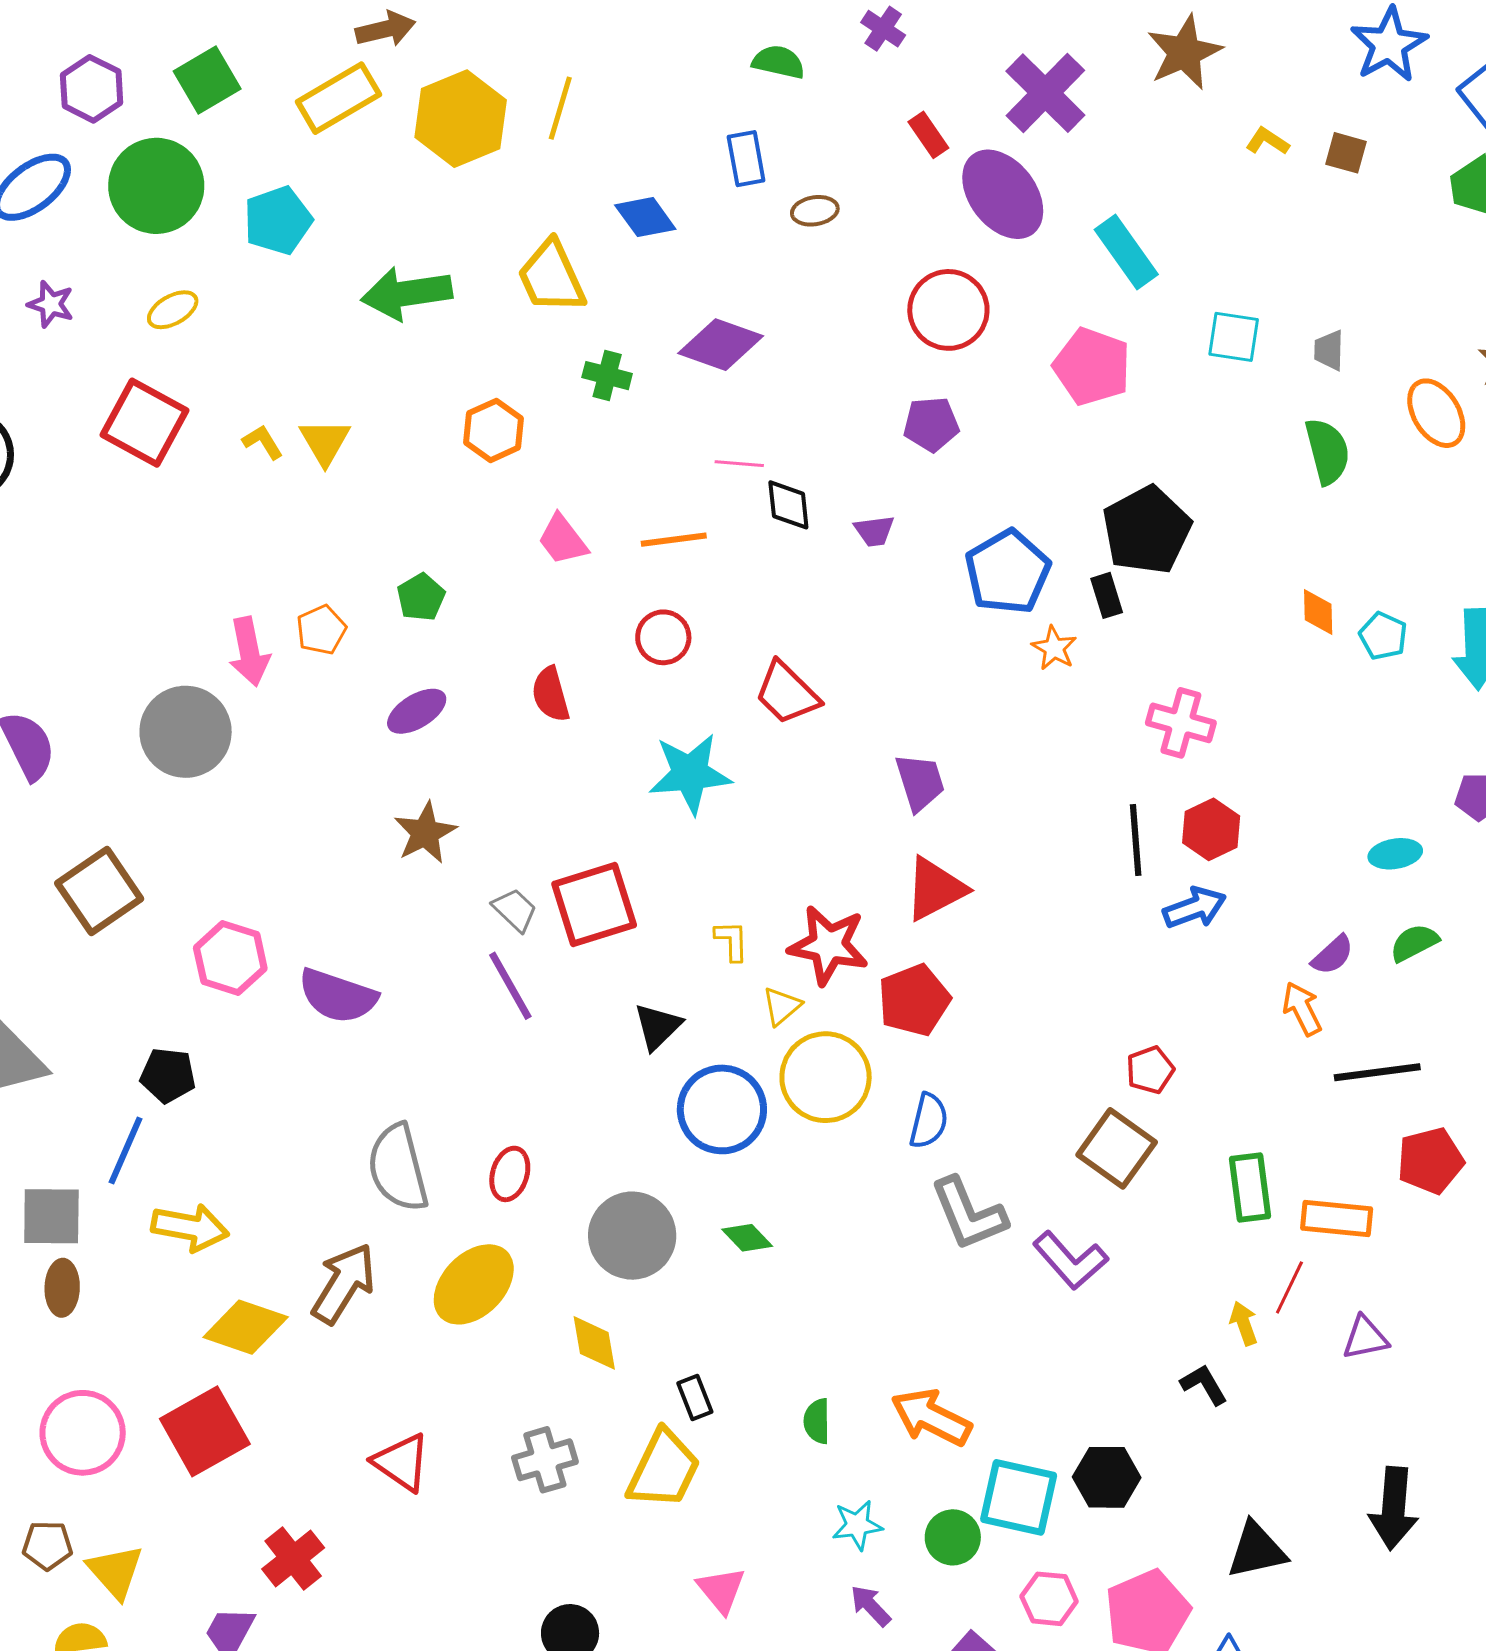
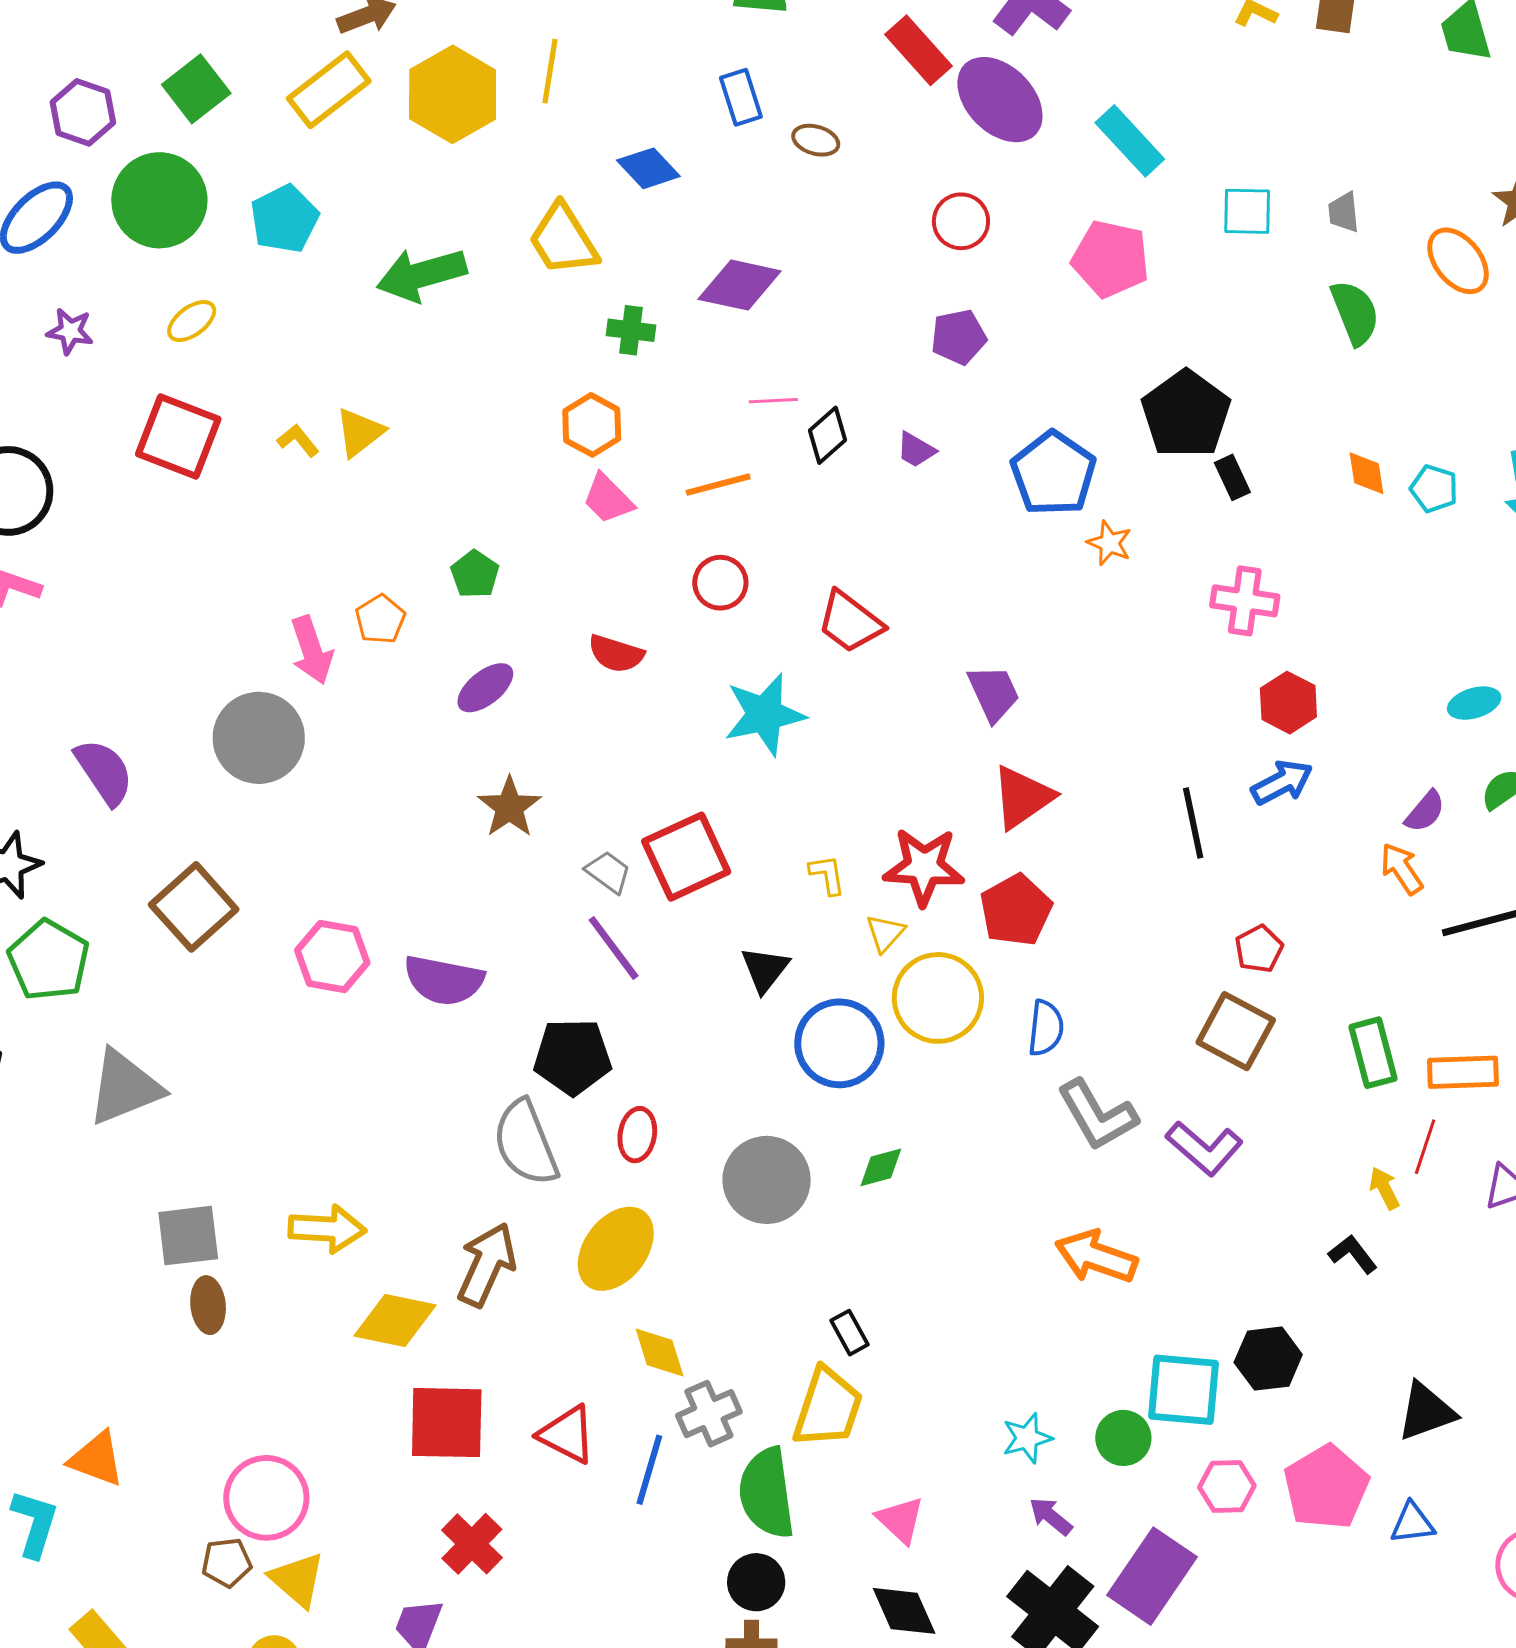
red rectangle: (928, 135) -> (919, 50), size x1.5
brown ellipse: (815, 211) -> (816, 140), turned 33
red circle: (948, 310) -> (961, 221), size x0.7
orange hexagon: (494, 430) -> (592, 425), moved
yellow triangle: (325, 442) -> (360, 432), turned 30
black diamond: (788, 505) -> (827, 435), turned 62
purple trapezoid: (874, 531) -> (916, 450), turned 45
black rectangle: (1107, 595) -> (1232, 477), moved
red semicircle: (551, 694) -> (616, 654), turned -50
black line: (1136, 840) -> (1193, 823), moved
black pentagon: (168, 1075) -> (573, 1057), moved, size x1.4
blue line: (125, 1150) -> (649, 1470), moved
green diamond: (747, 1238) -> (881, 1167), turned -54
yellow diamond: (594, 1343) -> (660, 1352), moved
orange arrow: (931, 1417) -> (1096, 1257), moved
green semicircle: (817, 1421) -> (767, 1493), moved, size x2.0
red square: (205, 1431) -> (447, 1423), moved, turned 38
pink circle: (83, 1433) -> (266, 1498), moved

